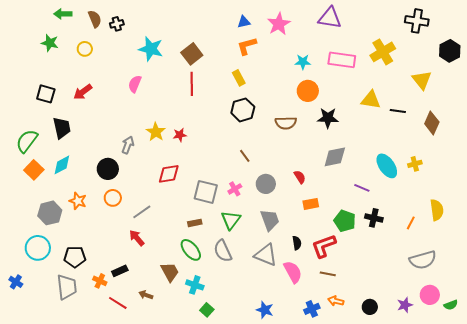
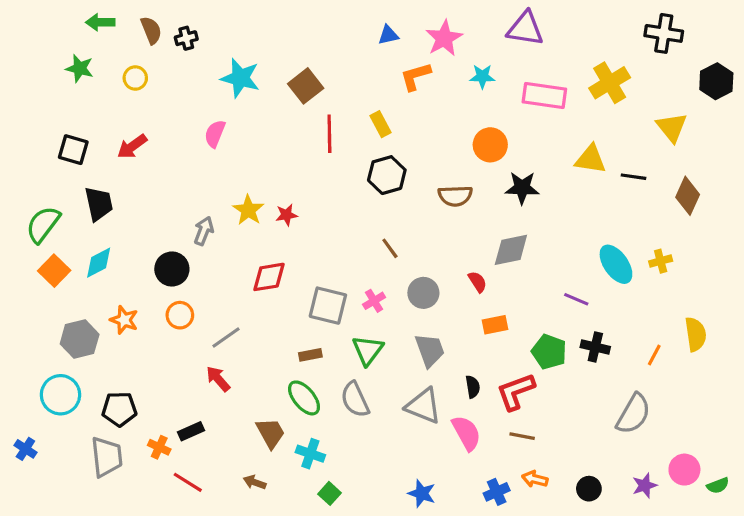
orange L-shape: (247, 46) -> (415, 76), moved
cyan star: (303, 62) -> (482, 76), moved
red line: (192, 84) -> (329, 134), moved
gray diamond: (335, 157) -> (511, 250), moved
gray semicircle: (423, 260) -> (634, 414), moved, turned -44
brown arrow: (146, 295) -> (255, 482), moved

